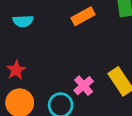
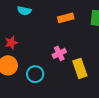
pink cross: (84, 86) -> (59, 53), moved

